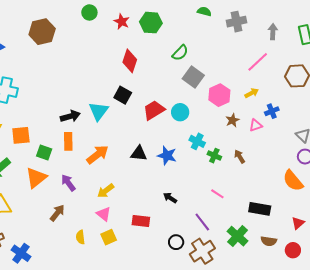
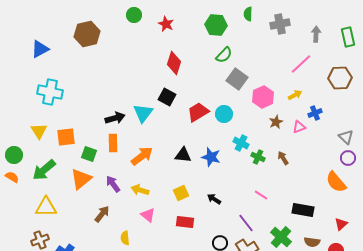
green semicircle: (204, 11) -> (248, 14), turned -104
green hexagon: (151, 23) -> (216, 25), moved
yellow arrow: (106, 191) -> (140, 190), moved, turned 54
yellow square: (109, 237) -> (181, 193), moved

